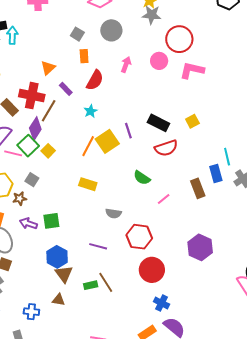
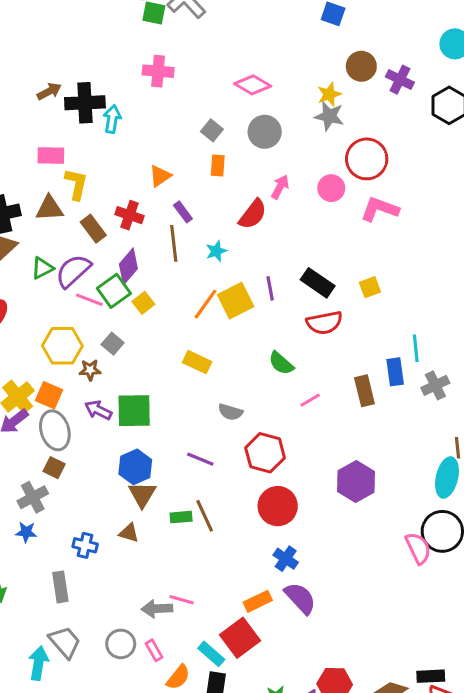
red semicircle: (95, 80) -> (253, 214), moved
red cross: (32, 96) -> (129, 215), size x0.7
brown line: (49, 111) -> (174, 243), moved, turned -45
green square: (51, 221) -> (134, 411), size x1.4

